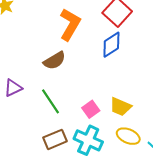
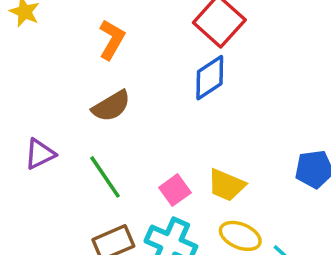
orange L-shape: (70, 24) -> (112, 40), moved, size x0.7

